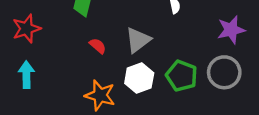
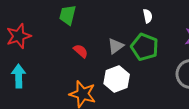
gray triangle: (138, 40) -> (116, 46), size x0.7
green pentagon: (182, 76) -> (145, 47), moved

